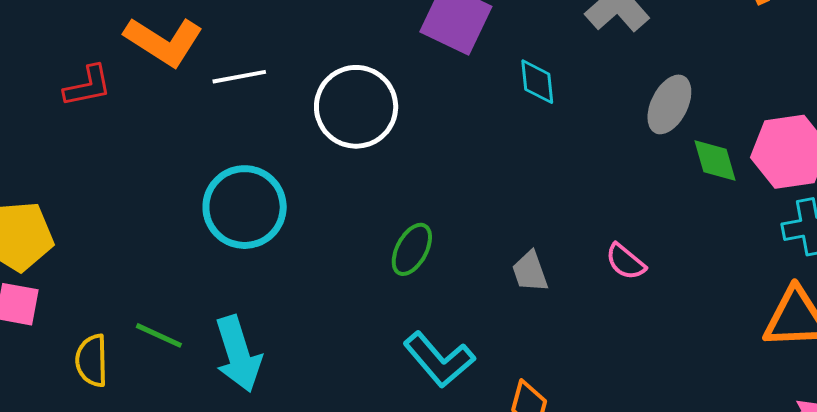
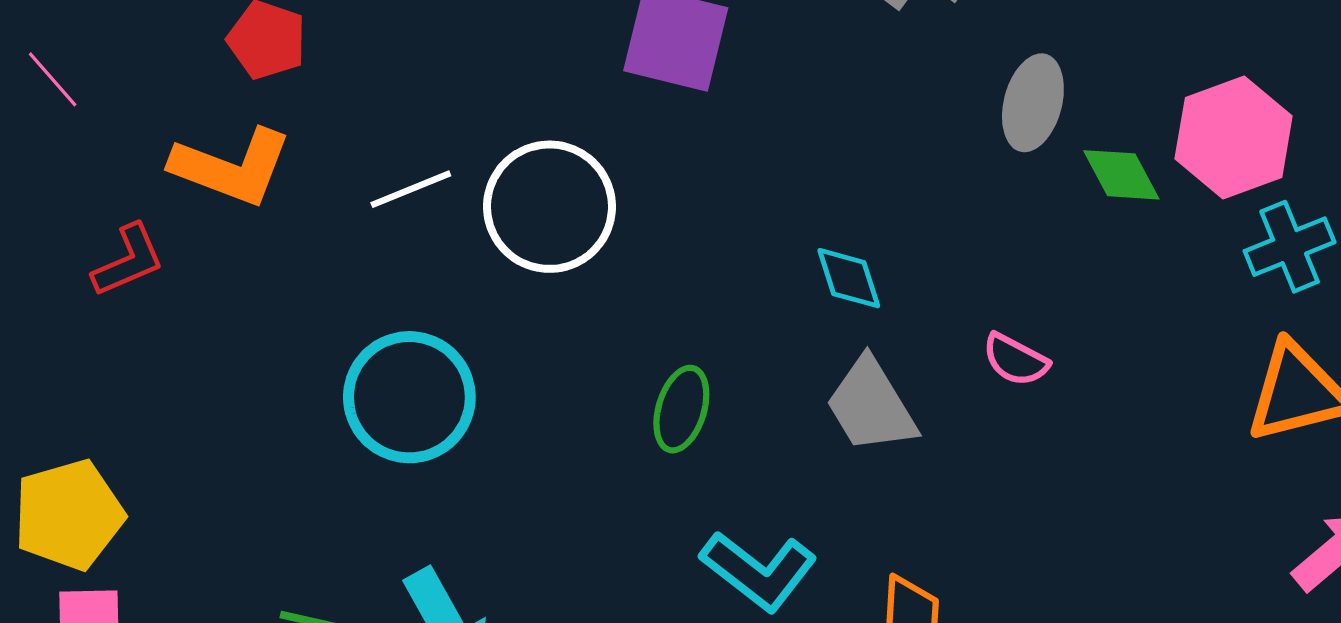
white line: (239, 77) -> (411, 189), moved
cyan diamond: (537, 82) -> (849, 278), moved
gray trapezoid: (530, 272) -> (871, 406), size x1.5

